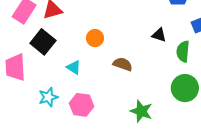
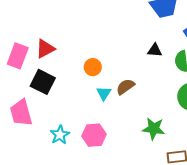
brown semicircle: (123, 64) -> (125, 87), turned -42
cyan triangle: (74, 67) -> (104, 93), moved, turned 42

